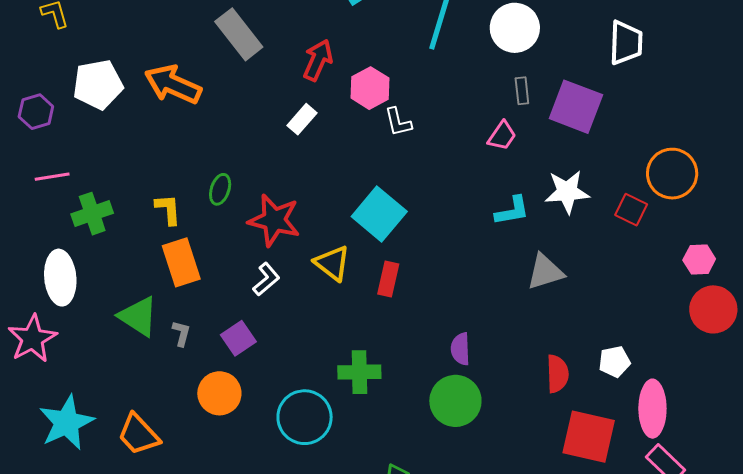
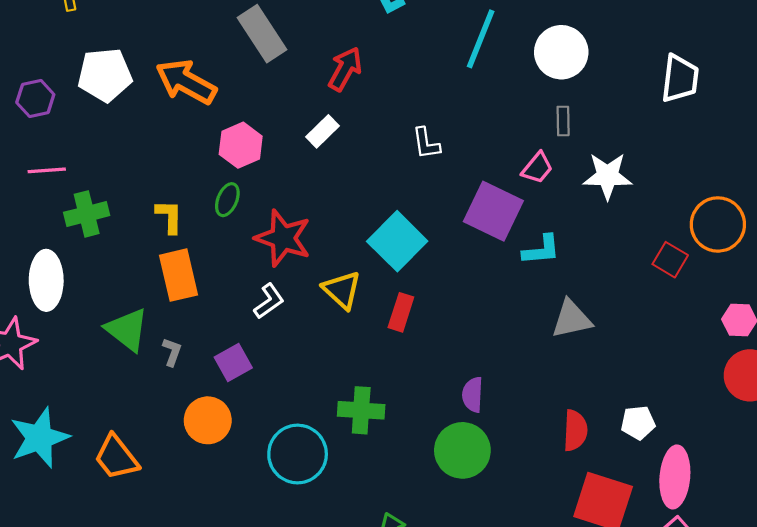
pink hexagon: (370, 88) -> (241, 145), moved
purple square: (576, 107) -> (493, 211), moved
white star: (567, 192) -> (608, 176), moved

